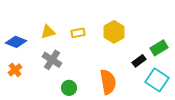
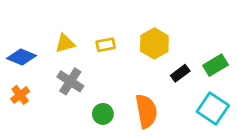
black rectangle: (139, 61) -> (180, 73), moved
green circle: (69, 88) -> (103, 114), moved

